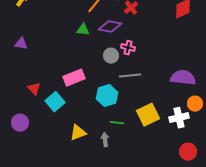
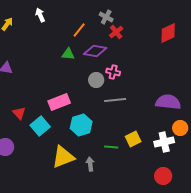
cyan hexagon: (107, 96) -> (81, 125), moved
yellow square: (148, 115) -> (133, 139), size x0.7
green line: (117, 123) -> (111, 147), moved
yellow triangle: (78, 133) -> (63, 157), size x1.4
red circle: (188, 152) -> (163, 176), moved

